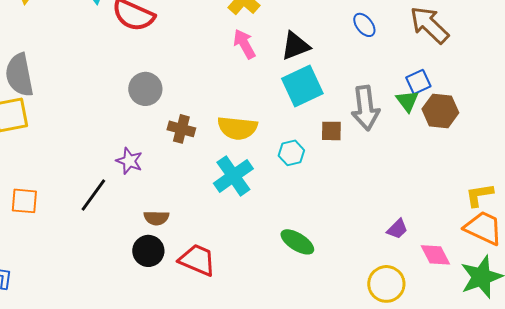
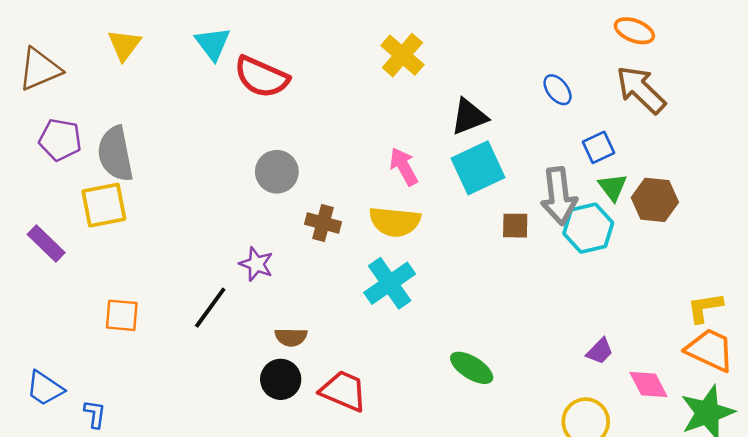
pink arrow: (244, 44) -> (404, 167), moved
blue square: (418, 82) -> (599, 147), moved
cyan hexagon: (291, 153) -> (588, 228), moved, size x1.5

